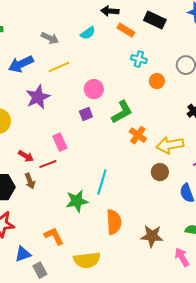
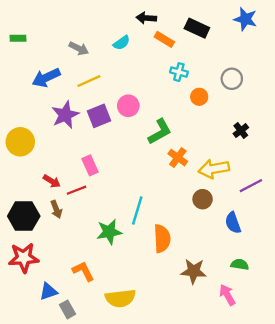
purple square: (86, 114) -> (99, 116), moved, size x1.5
orange semicircle: (114, 222) -> (162, 239), moved

